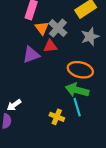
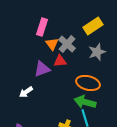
white arrow: (14, 105) -> (26, 92), moved

